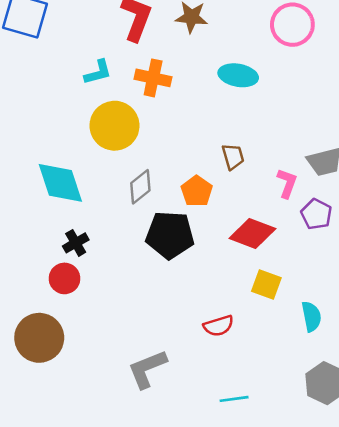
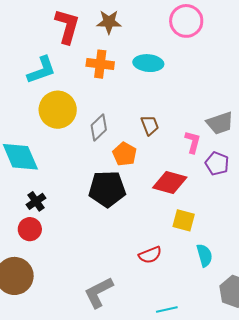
cyan L-shape: (98, 72) -> (42, 70), size x1.4
orange cross: (153, 78) -> (100, 64), moved
gray diamond: (140, 187) -> (99, 128), moved
cyan semicircle: (311, 317) -> (204, 255), moved

